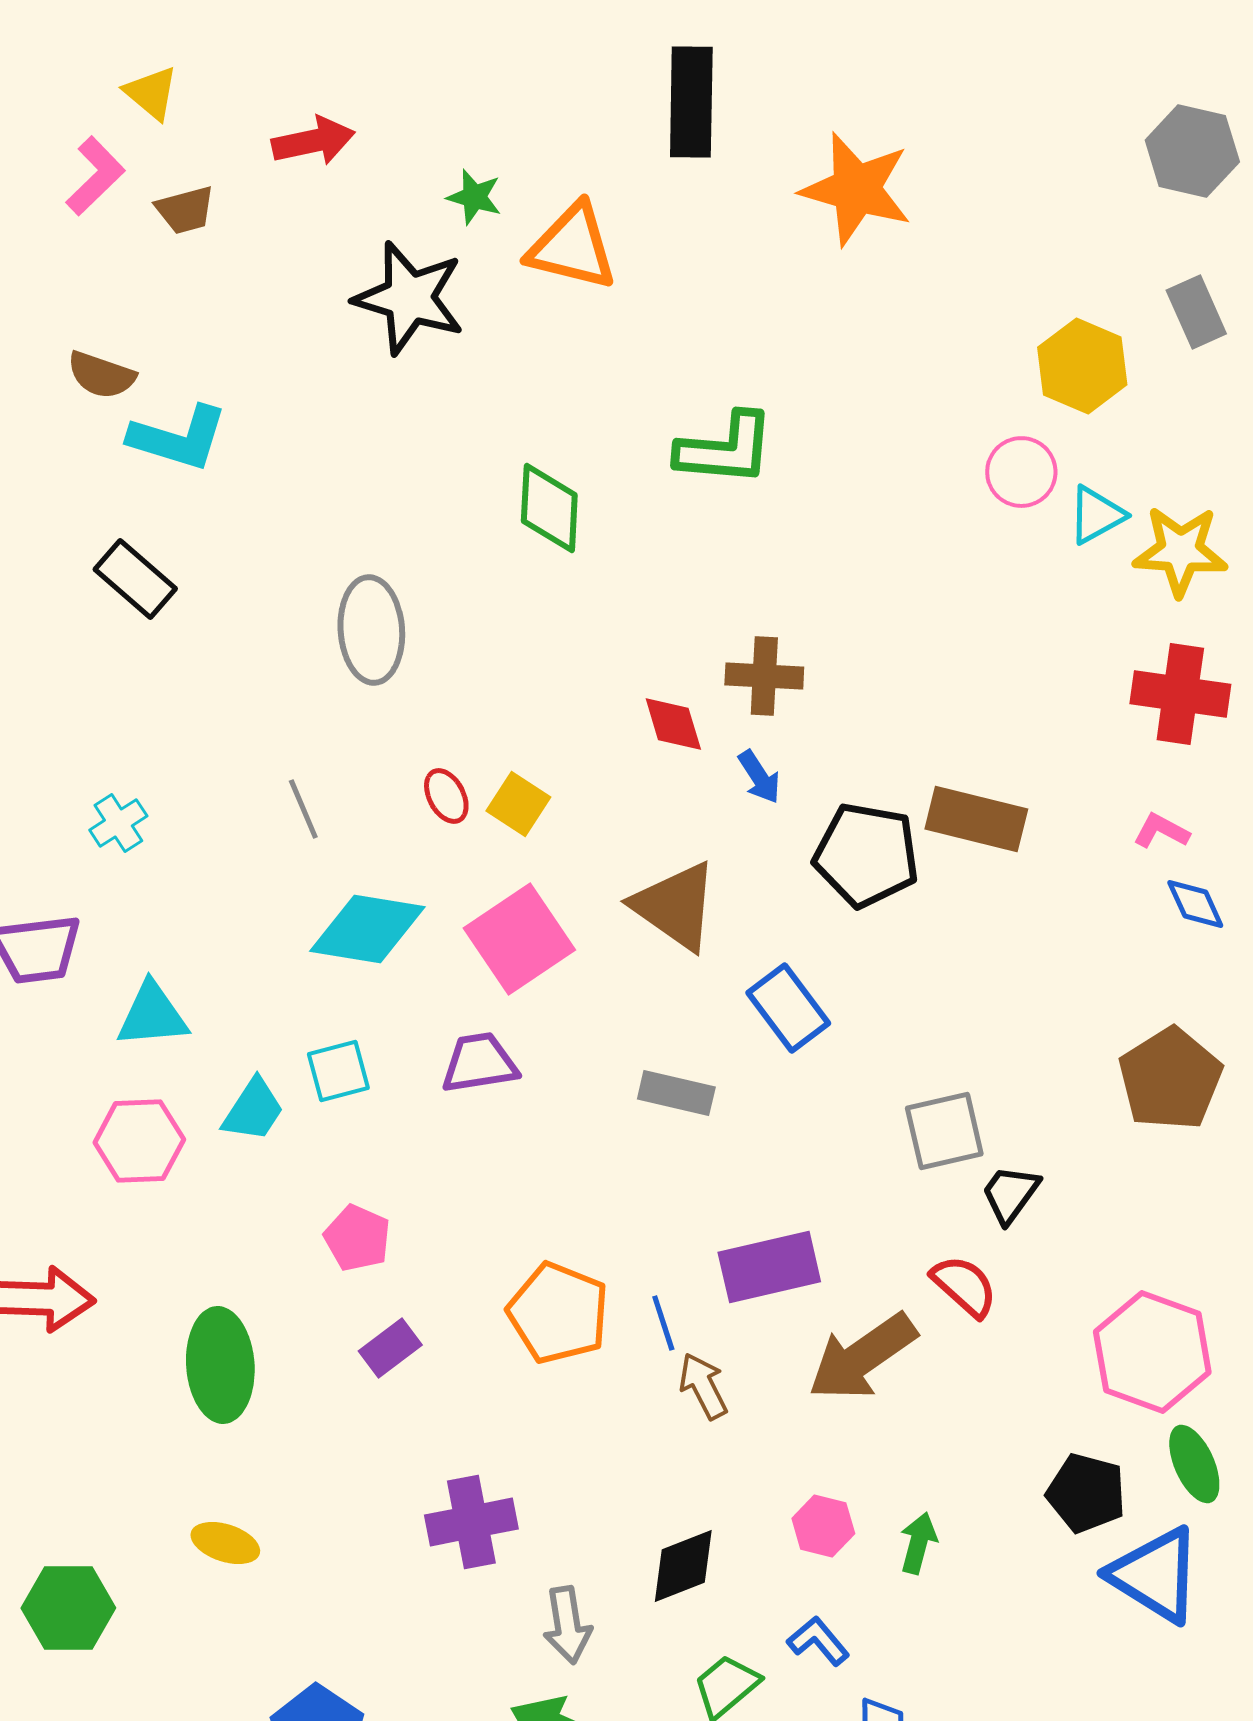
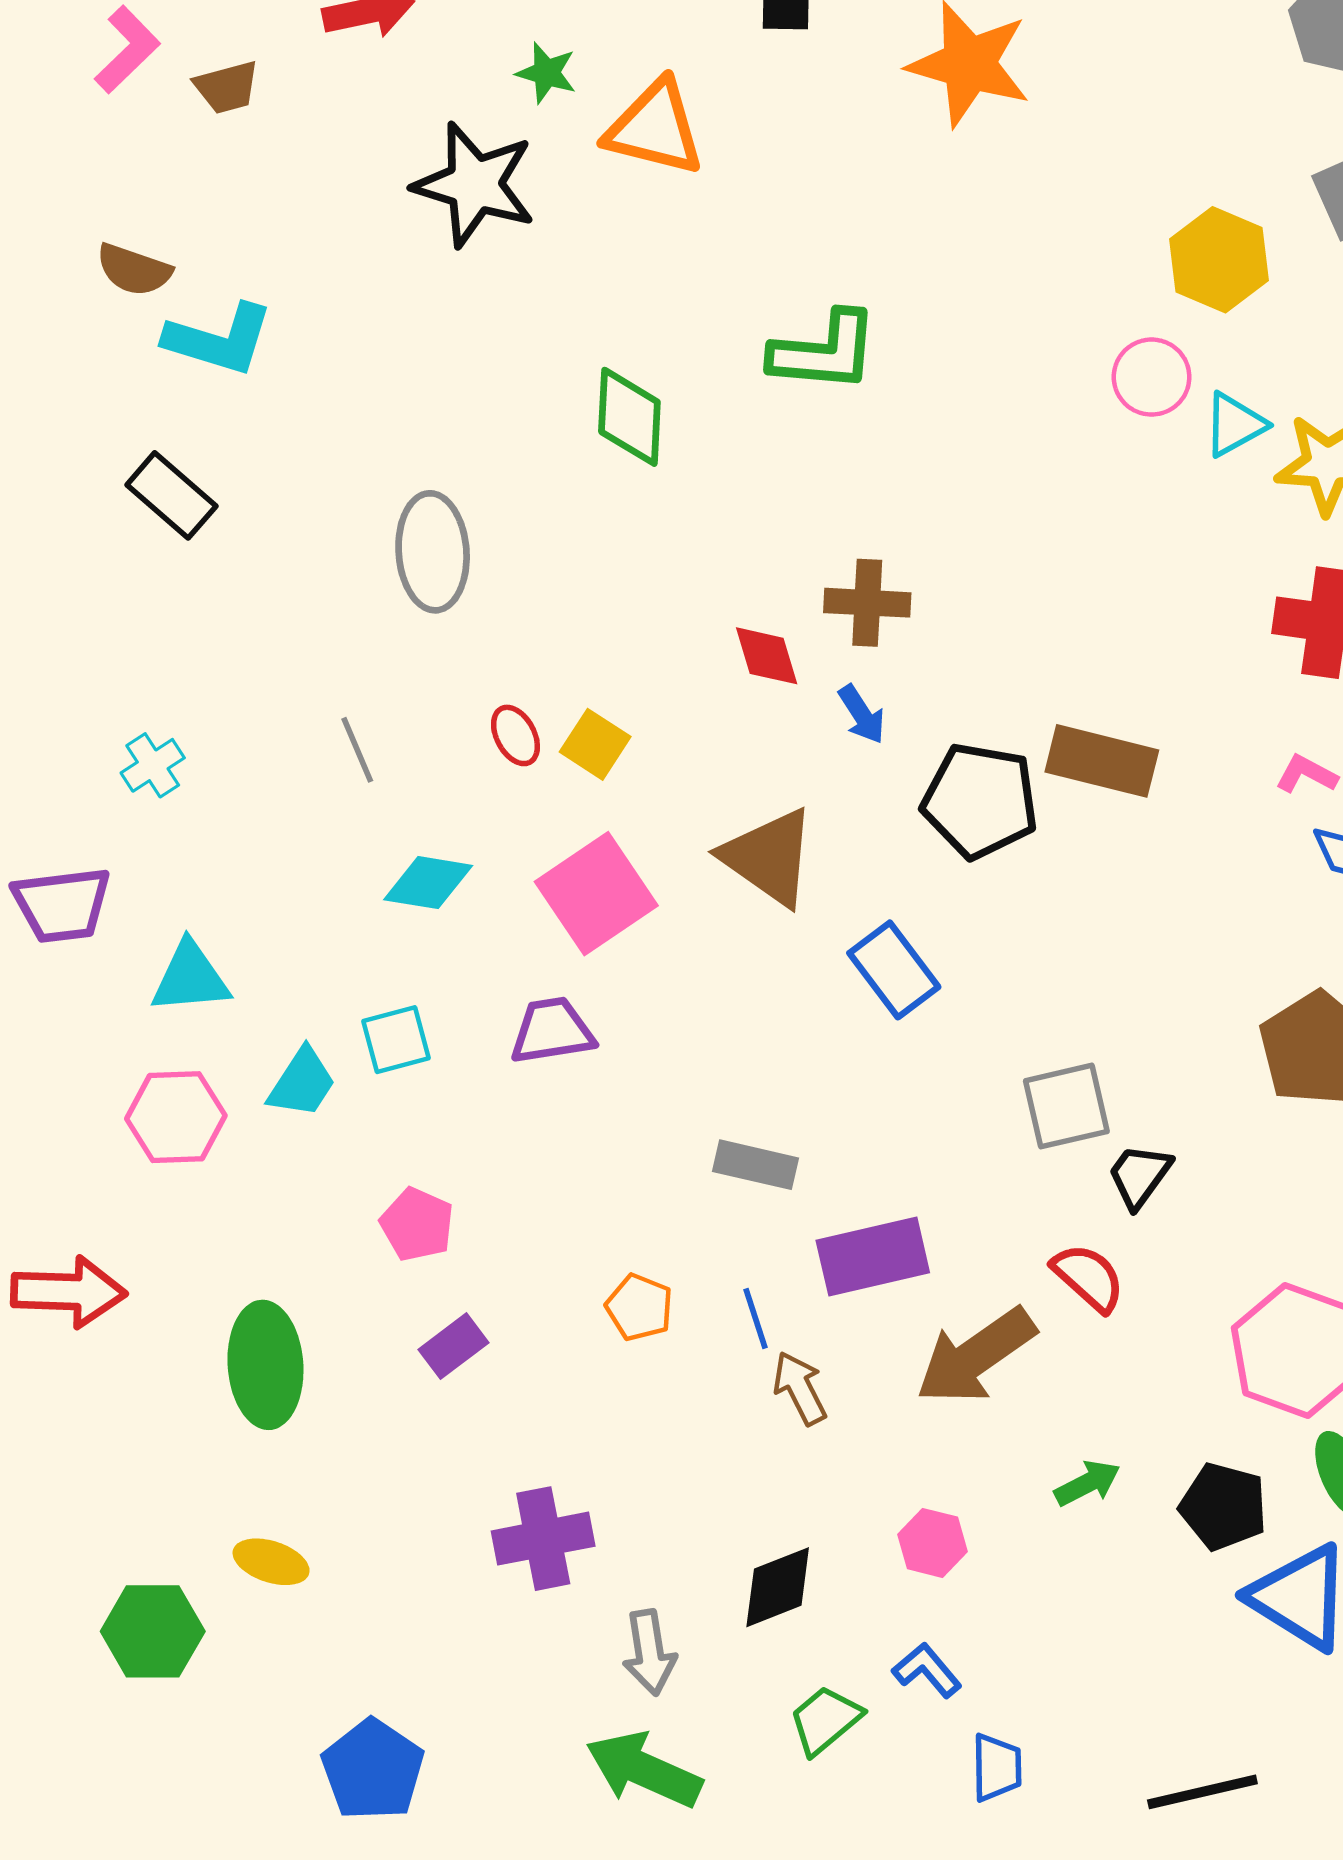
cyan diamond: (367, 929) -> (428, 883), size x0.7
gray rectangle: (676, 1093) -> (756, 1165), moved
orange pentagon: (558, 1313) -> (639, 1307), size x0.6
green arrow: (918, 1543) -> (1087, 1483), moved, turned 48
green hexagon: (68, 1608) -> (153, 1631), moved

